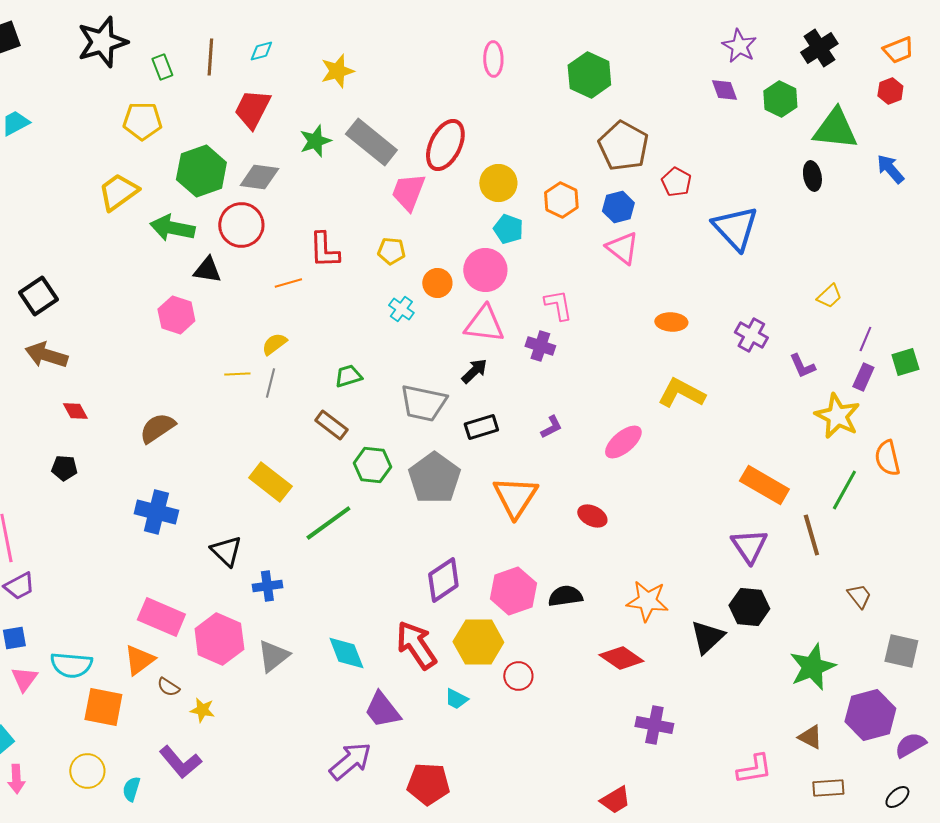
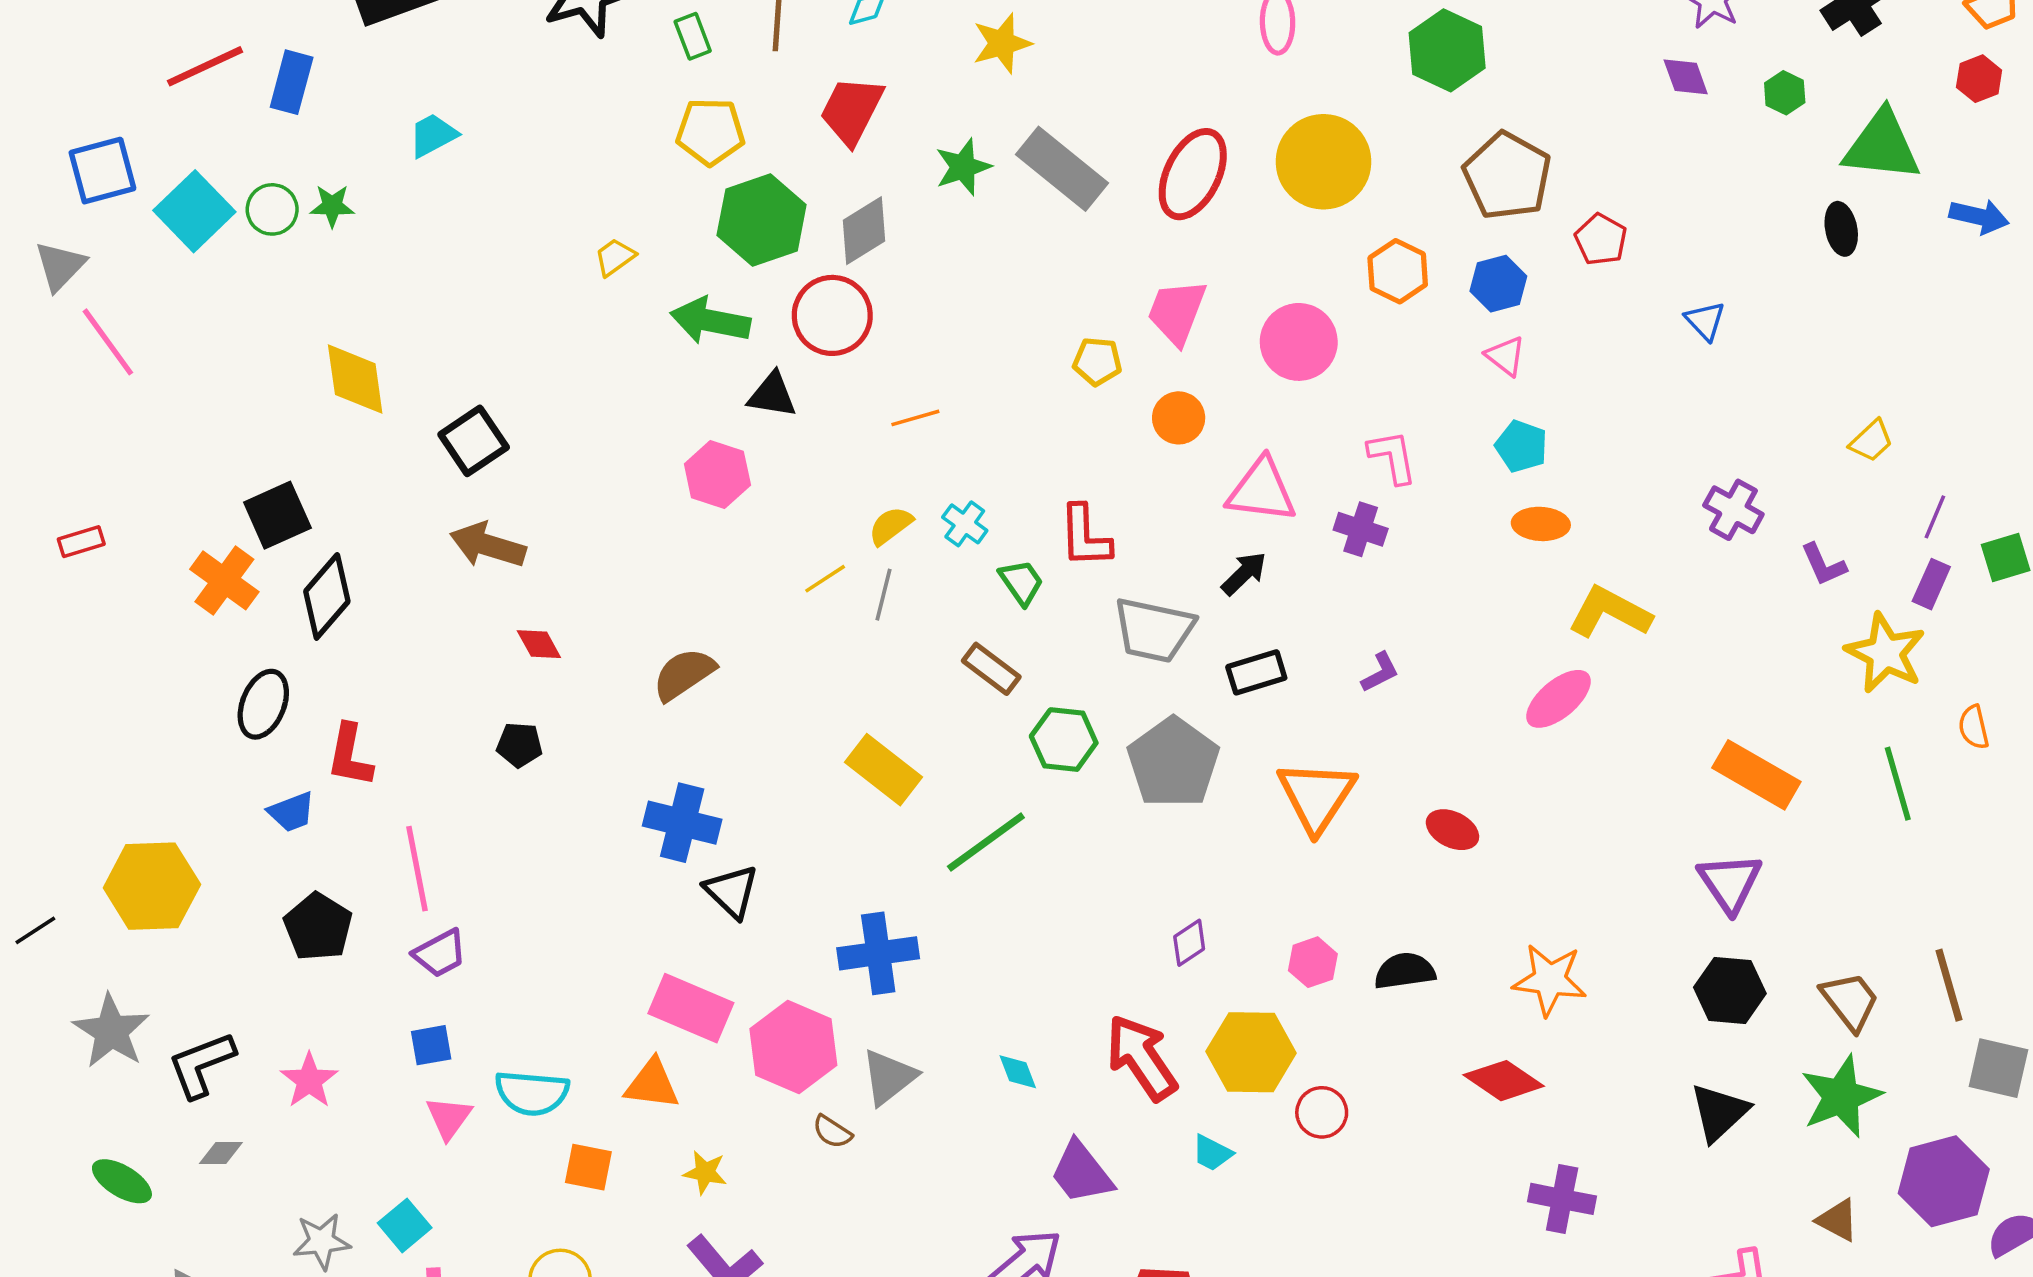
green hexagon: (780, 99) -> (1785, 93), size x0.7
yellow pentagon: (142, 121) -> (710, 132), moved
blue arrow: (890, 169) -> (1979, 216), turned 144
gray diamond: (259, 177) -> (864, 231), turned -39
yellow circle: (498, 183) -> (1323, 162), moved, size x1.4
yellow trapezoid: (118, 192) -> (615, 257), size x0.6
pink trapezoid: (408, 192) -> (1177, 312), moved
blue triangle: (735, 228) -> (1705, 321), size x0.5
cyan pentagon: (508, 229) -> (1521, 446), moved
pink triangle: (622, 248) -> (1505, 356), size x0.7
red L-shape: (324, 250) -> (1085, 536), moved
pink circle: (485, 270) -> (1299, 342), moved
cyan cross: (401, 309) -> (965, 524), moved
orange ellipse: (671, 322) -> (1541, 524), moved
yellow line: (237, 374) -> (825, 579), turned -30
green trapezoid: (348, 376) -> (1021, 582), turned 72
pink ellipse: (623, 442) -> (1558, 699), moved
orange semicircle: (887, 458) -> (1974, 727), size x0.7
green line: (844, 490) -> (1898, 784), turned -45
brown line: (811, 535) -> (1949, 985), moved
black triangle: (226, 551) -> (732, 891), moved
purple diamond: (443, 580) -> (1189, 943), size x0.6
blue cross: (267, 586) -> (878, 953), size x1.5
pink hexagon: (513, 591) -> (1313, 962), size x0.6
brown trapezoid: (859, 596) -> (1850, 1001), moved, size x1.4
black triangle: (707, 637) -> (1719, 1112), moved
cyan diamond: (346, 653) -> (1018, 1072), size x0.6
orange triangle: (139, 660) -> (652, 1084), turned 44
brown semicircle: (168, 687) -> (832, 1132), moved
orange square: (103, 707) -> (588, 1167), size x0.7
yellow star: (202, 710) -> (705, 1172), moved

